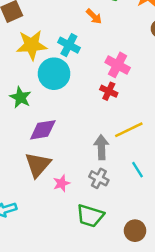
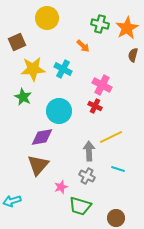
cyan circle: (54, 74) -> (59, 111), moved
green star: (20, 97) -> (23, 97), moved
cyan line: (137, 170) -> (118, 169), turned -40
pink star: (62, 183) -> (61, 187), moved

